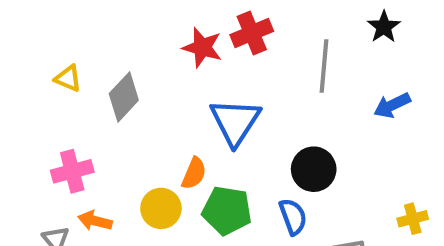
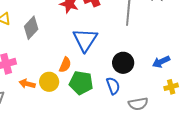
blue arrow: (392, 105) -> (161, 62), moved
orange arrow: (95, 221) -> (27, 84), moved

